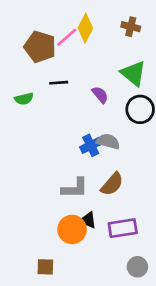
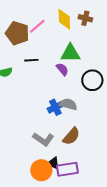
yellow diamond: (85, 28) -> (64, 19), moved, turned -30
green triangle: (133, 73) -> (70, 53), moved, turned -40
gray L-shape: (75, 188) -> (43, 139), turned 35
purple rectangle: (123, 228) -> (67, 169), moved

